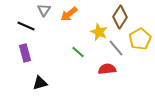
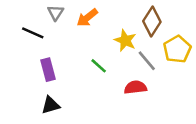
purple rectangle: (25, 53) -> (48, 70), moved

